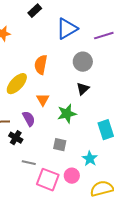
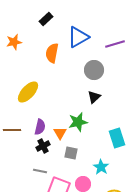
orange semicircle: (41, 65) -> (52, 53), moved
orange triangle: (43, 100) -> (60, 133), moved
purple semicircle: (29, 119) -> (40, 127), turned 42
black cross: (16, 138) -> (43, 146), moved, turned 32

